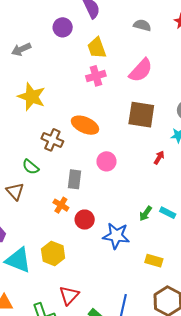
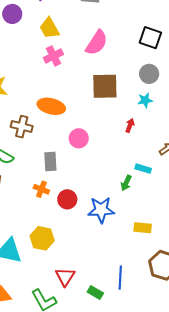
cyan rectangle: (168, 213) -> (143, 169), moved

